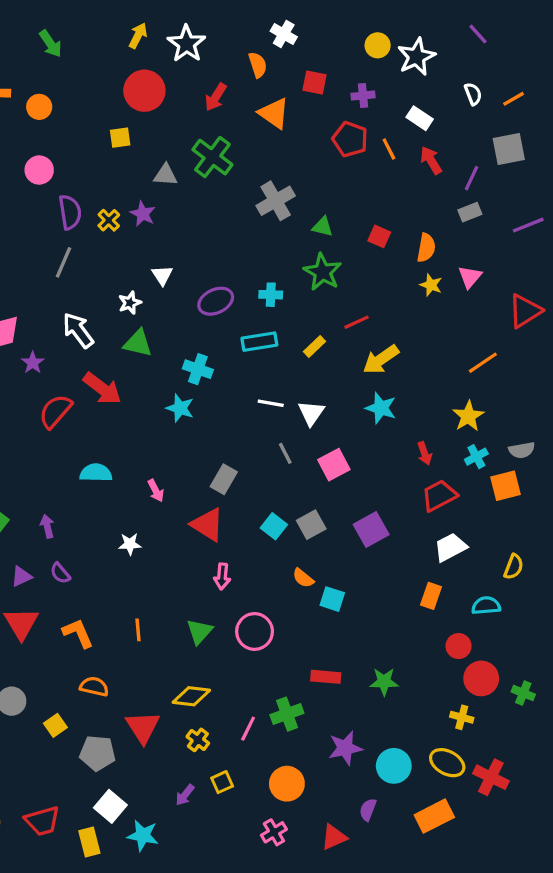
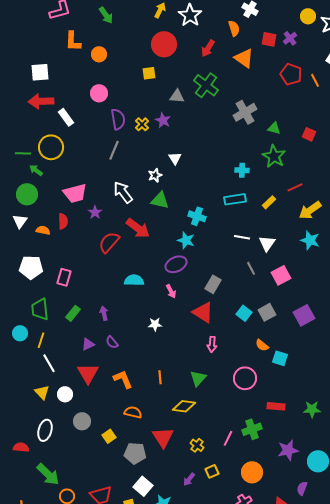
purple cross: (363, 96) -> (290, 38), moved, turned -32
purple ellipse: (216, 301) -> (176, 264), moved
pink circle: (255, 631) -> (245, 378), moved
yellow diamond: (191, 696) -> (184, 406), moved

